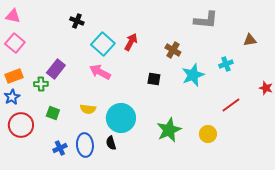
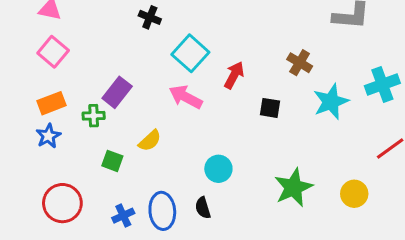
red arrow: (131, 42) -> (234, 75), moved
cyan cross: (226, 64) -> (382, 84), size x1.5
yellow semicircle: (88, 109) -> (150, 141), moved, turned -49
cyan circle: (121, 118) -> (218, 169), size x0.6
red circle: (21, 125) -> (62, 203), moved

